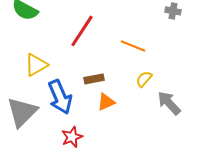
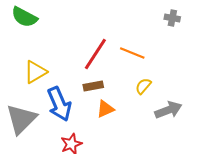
red line: (82, 31) -> (95, 54), moved
gray arrow: (169, 103) -> (168, 110), turned 112

